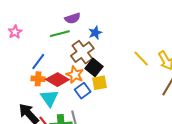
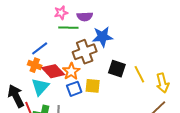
pink star: (15, 32) -> (61, 13), moved
blue star: (95, 33) -> (102, 37), size x1.5
black square: (94, 67) -> (117, 69), moved, turned -36

